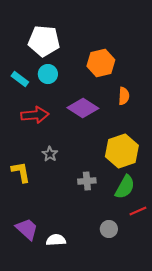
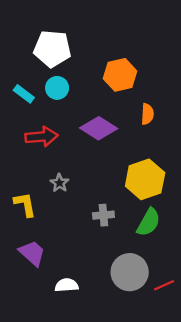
red line: (138, 211) -> (164, 285), moved
purple trapezoid: (27, 229) -> (32, 253), moved
gray circle: (109, 229) -> (130, 272), size x1.8

